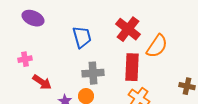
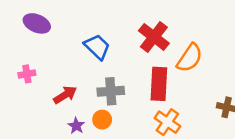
blue trapezoid: (82, 37) -> (97, 47), turned -30
red arrow: (42, 82) -> (65, 95), moved, turned -66

